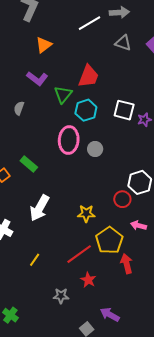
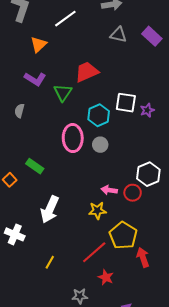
white line: (90, 23) -> (65, 19), moved
red trapezoid: (89, 76) -> (87, 72), turned -130
cyan hexagon: (86, 110) -> (99, 115), moved
pink arrow: (138, 225) -> (109, 190), moved

